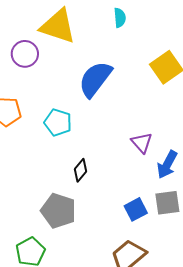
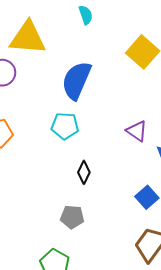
cyan pentagon: (58, 122) -> (65, 126), moved
gray pentagon: (58, 211) -> (72, 217), size x0.7

